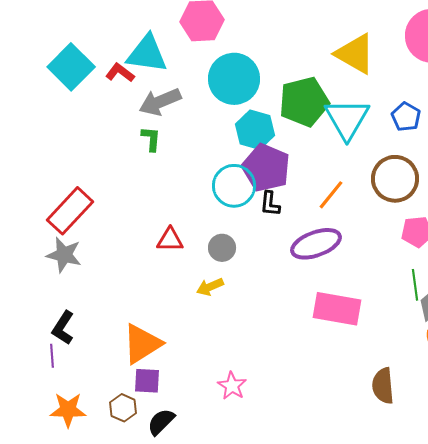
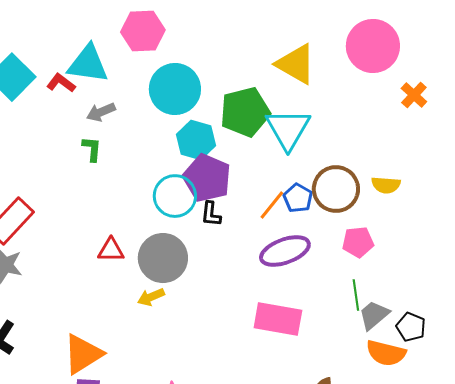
gray arrow: (160, 102) -> (101, 112), size x0.7
blue pentagon: (406, 117) -> (298, 198), moved
purple ellipse: (316, 244) -> (285, 251), moved
gray circle: (222, 248) -> (163, 258), size x1.8

